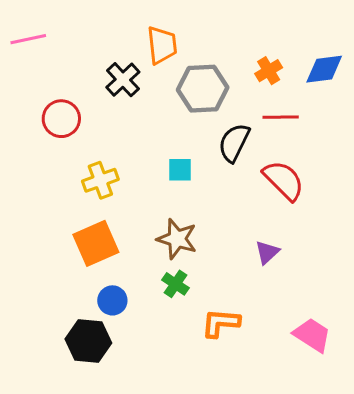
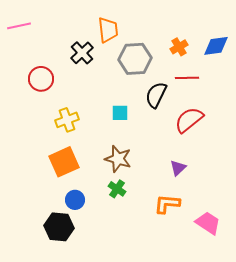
red semicircle: (284, 180) -> (189, 120), turned -84
orange L-shape: (221, 323) -> (167, 204), moved

